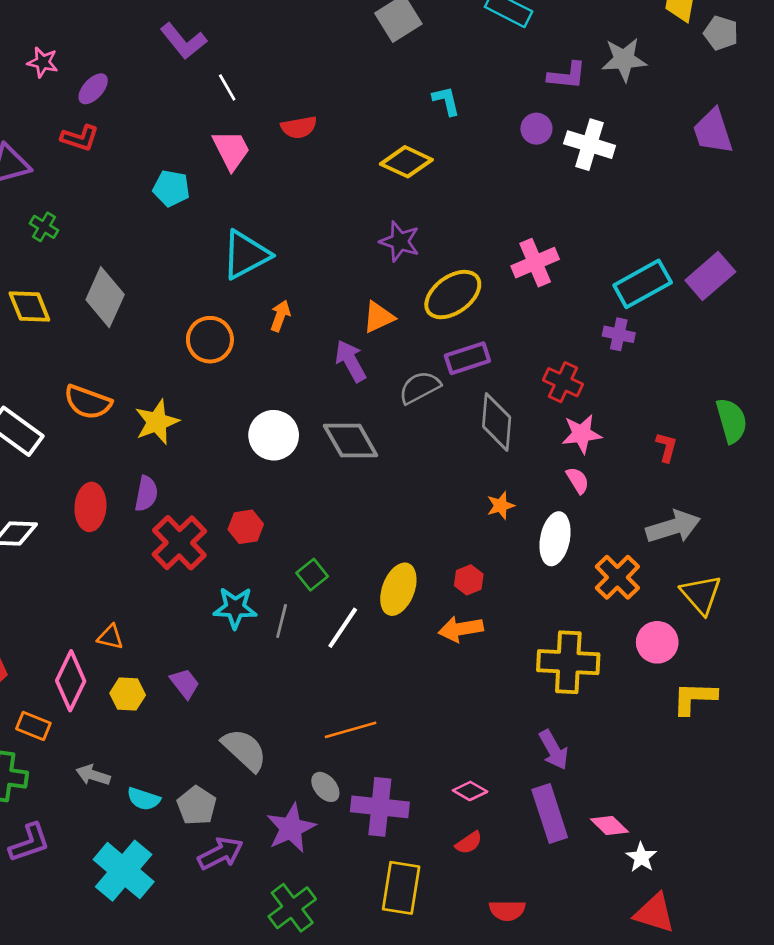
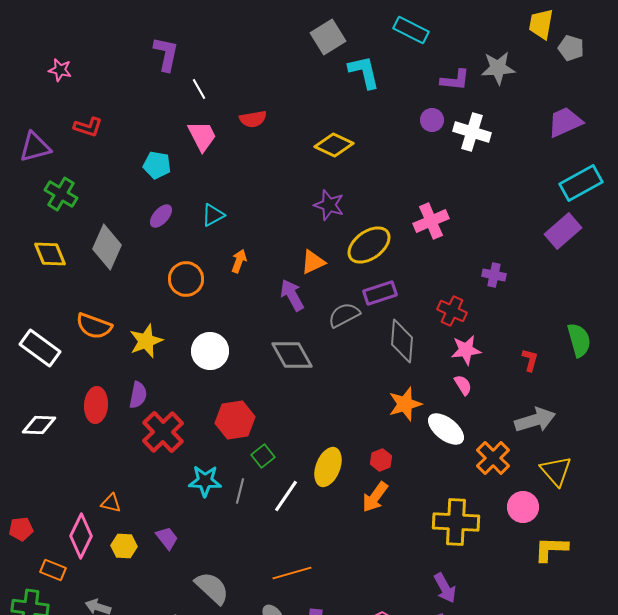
purple L-shape: (183, 41) -> (166, 54), turned -129
purple ellipse: (93, 89) -> (161, 216), moved
cyan L-shape: (446, 101) -> (364, 72), moved, size x1.5
purple trapezoid: (713, 131) -> (565, 122), turned 84
green cross: (44, 227) -> (61, 194), size x1.5
cyan triangle: (246, 255) -> (213, 215), size x0.6
cyan rectangle: (643, 284) -> (581, 183), moved
white circle: (274, 435) -> (210, 351), moved
orange star: (501, 506) -> (405, 404), size x1.6
red hexagon: (246, 527) -> (235, 420), moved, size x1.5
white ellipse: (555, 539) -> (446, 429), turned -63
orange arrow: (461, 629) -> (375, 497), turned -44

